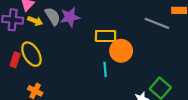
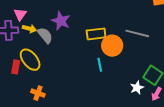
gray semicircle: (53, 16) -> (45, 35), moved
purple star: (70, 17) -> (61, 21), turned -30
gray line: (157, 23) -> (137, 33), moved

